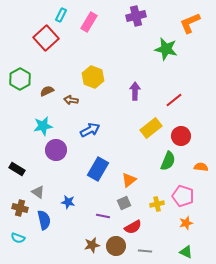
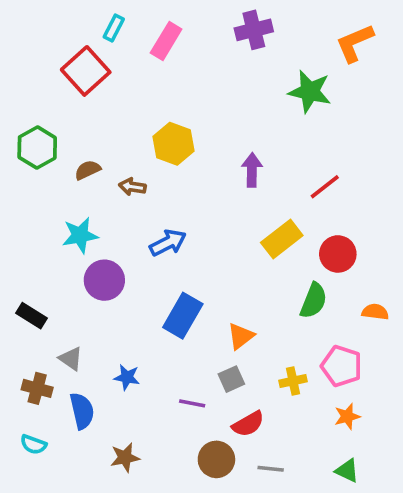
brown star: (92, 245) -> (125, 458), moved

